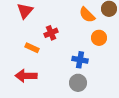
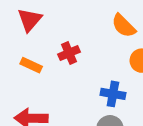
orange rectangle: (32, 48) -> (31, 65), moved

